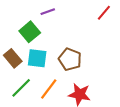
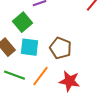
green line: (21, 88) -> (14, 75), turned 65

